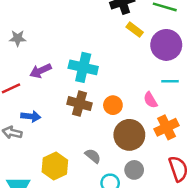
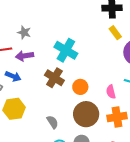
gray star: (18, 38) -> (24, 32), moved
purple arrow: (41, 71) -> (24, 56), moved
yellow hexagon: (55, 166) -> (14, 109), moved

